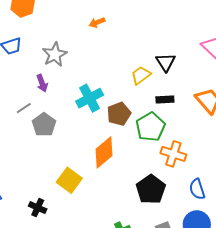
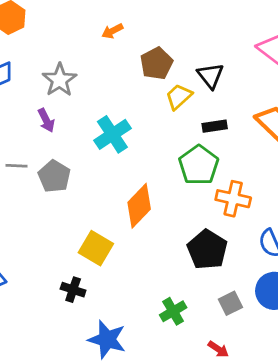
gray line: (24, 108) -> (16, 166), moved, turned 42
brown pentagon: (119, 114) -> (156, 63), moved
black cross: (38, 208) -> (73, 290), moved

